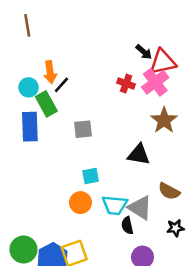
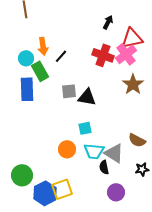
black arrow: (144, 52) -> (108, 22), moved, turned -104
red cross: (126, 84) -> (103, 55), size x1.5
black line: (61, 85) -> (61, 56), moved
black triangle: (139, 154) -> (87, 97), moved
cyan square: (91, 176) -> (85, 128), moved
green circle: (23, 249) -> (22, 175), moved

